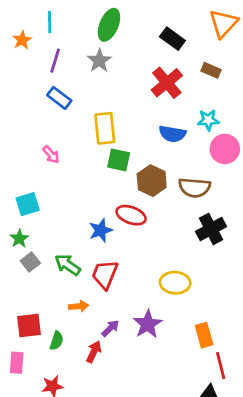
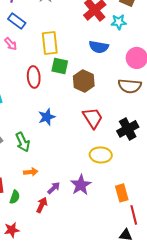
cyan star: (208, 120) -> (119, 22), moved
pink arrow: (51, 154) -> (11, 44), moved
brown semicircle: (194, 188) -> (130, 86), moved
red ellipse: (131, 215) -> (34, 77), moved, turned 65
black cross: (211, 229) -> (128, 129), moved
green arrow: (68, 265) -> (23, 142), turned -150
red trapezoid: (105, 274) -> (93, 118), moved, turned 125

